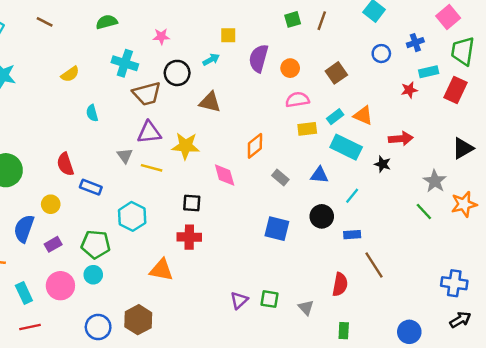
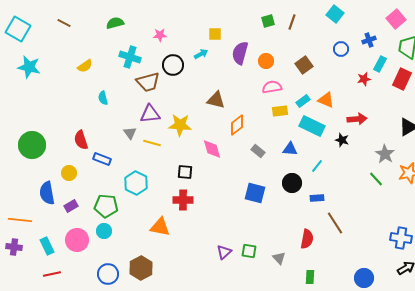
cyan rectangle: (429, 72) -> (380, 64), turned -49
brown triangle: (210, 102) -> (216, 100), moved
blue semicircle: (24, 229) -> (47, 193), turned -30

